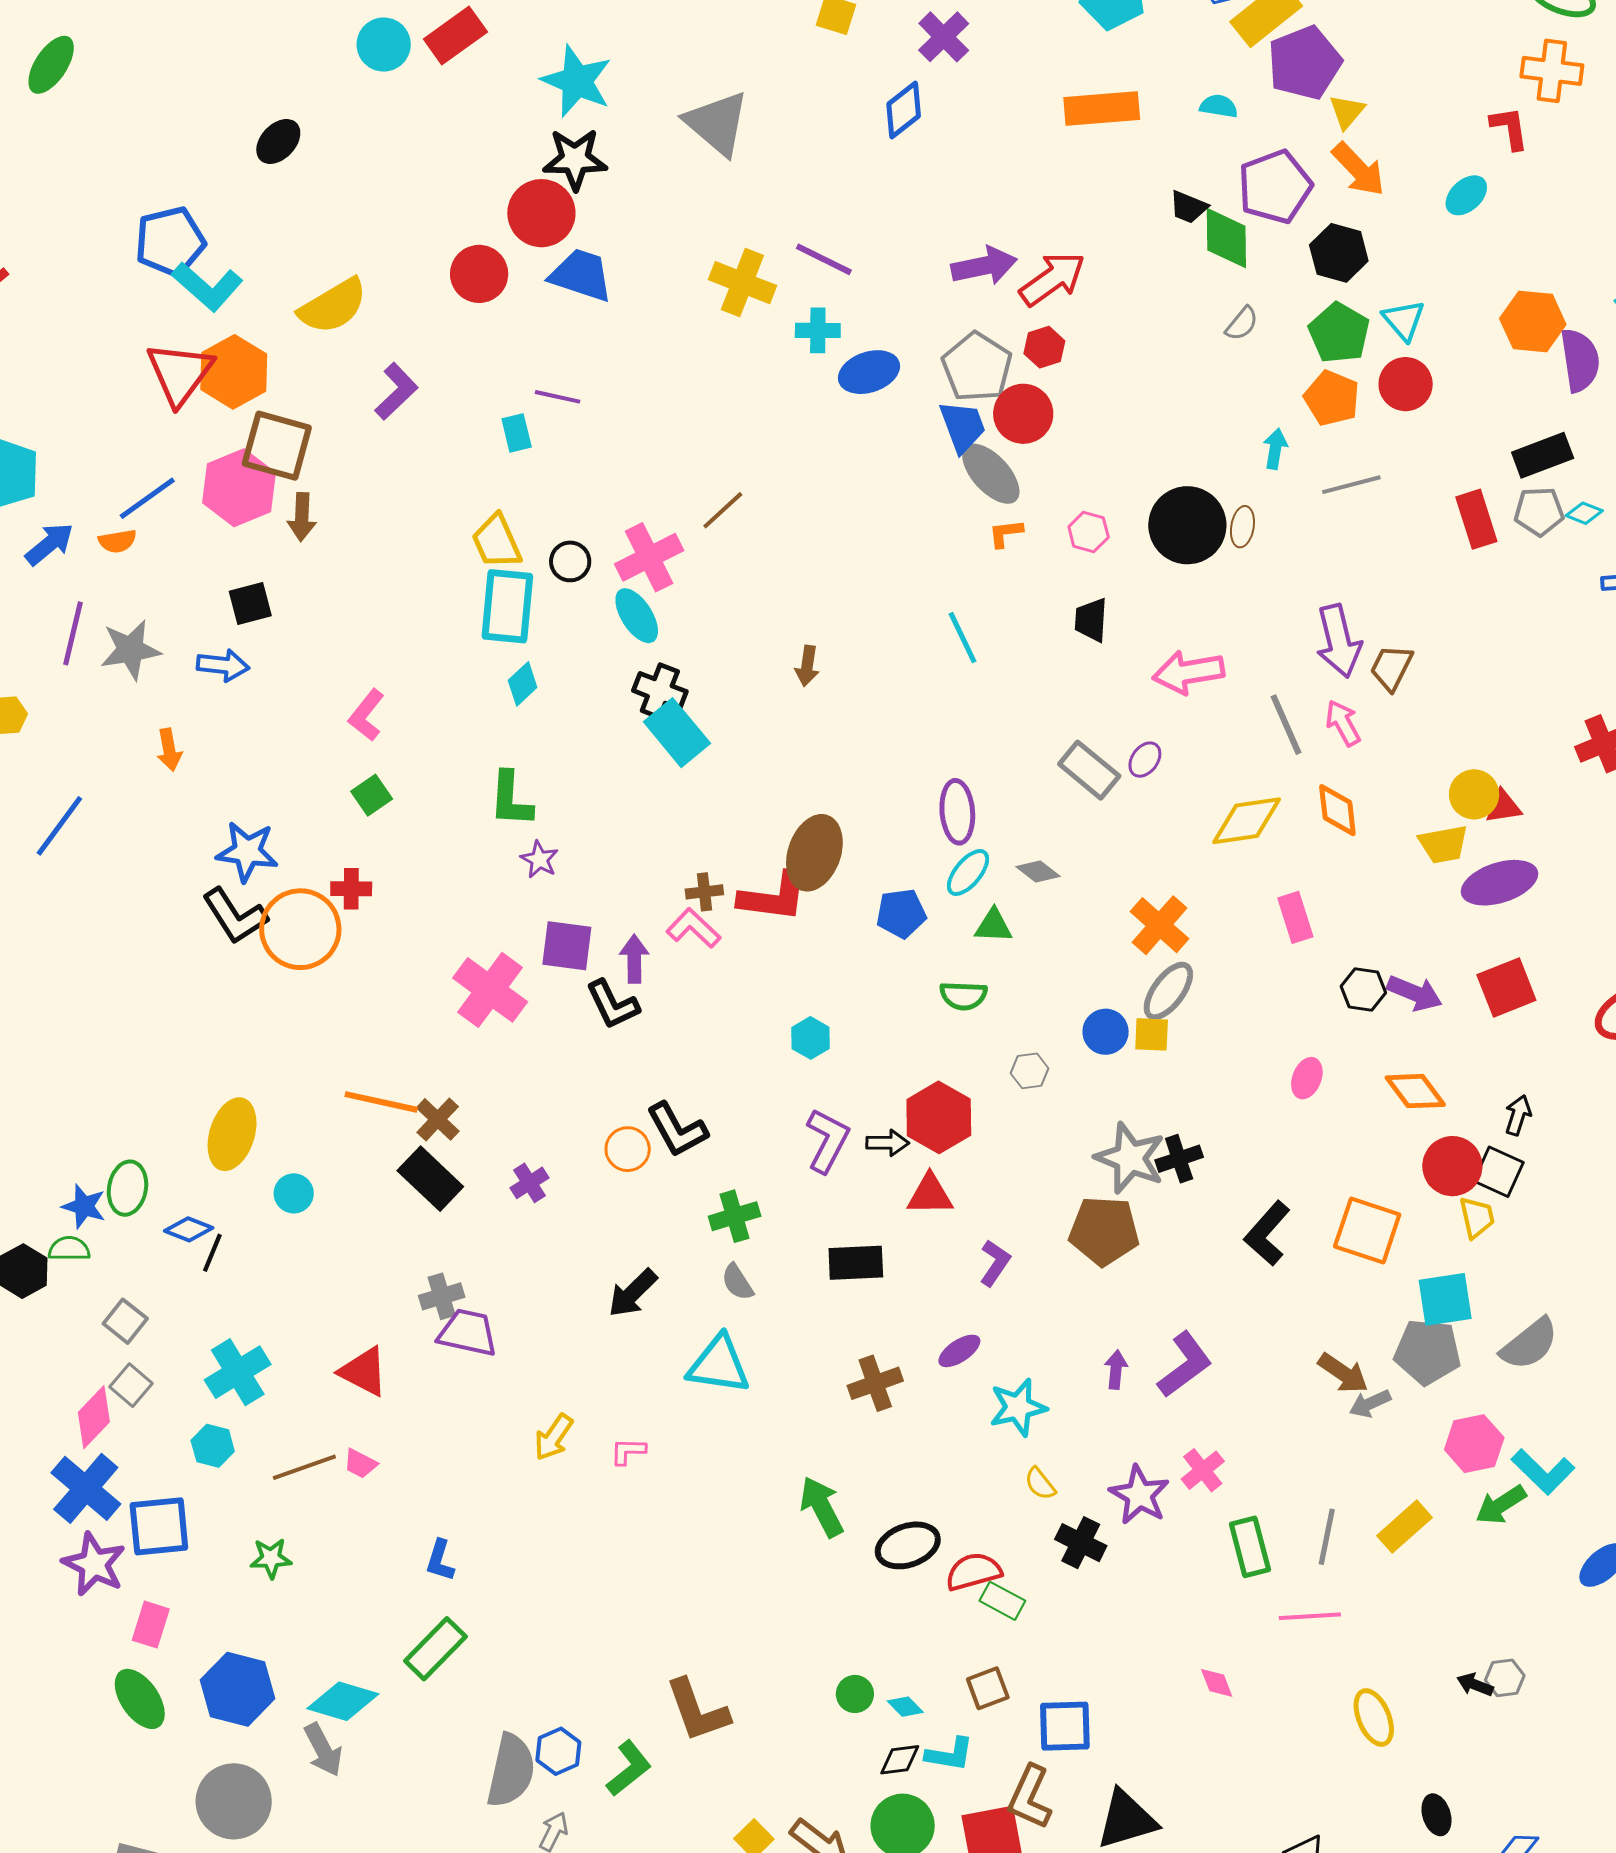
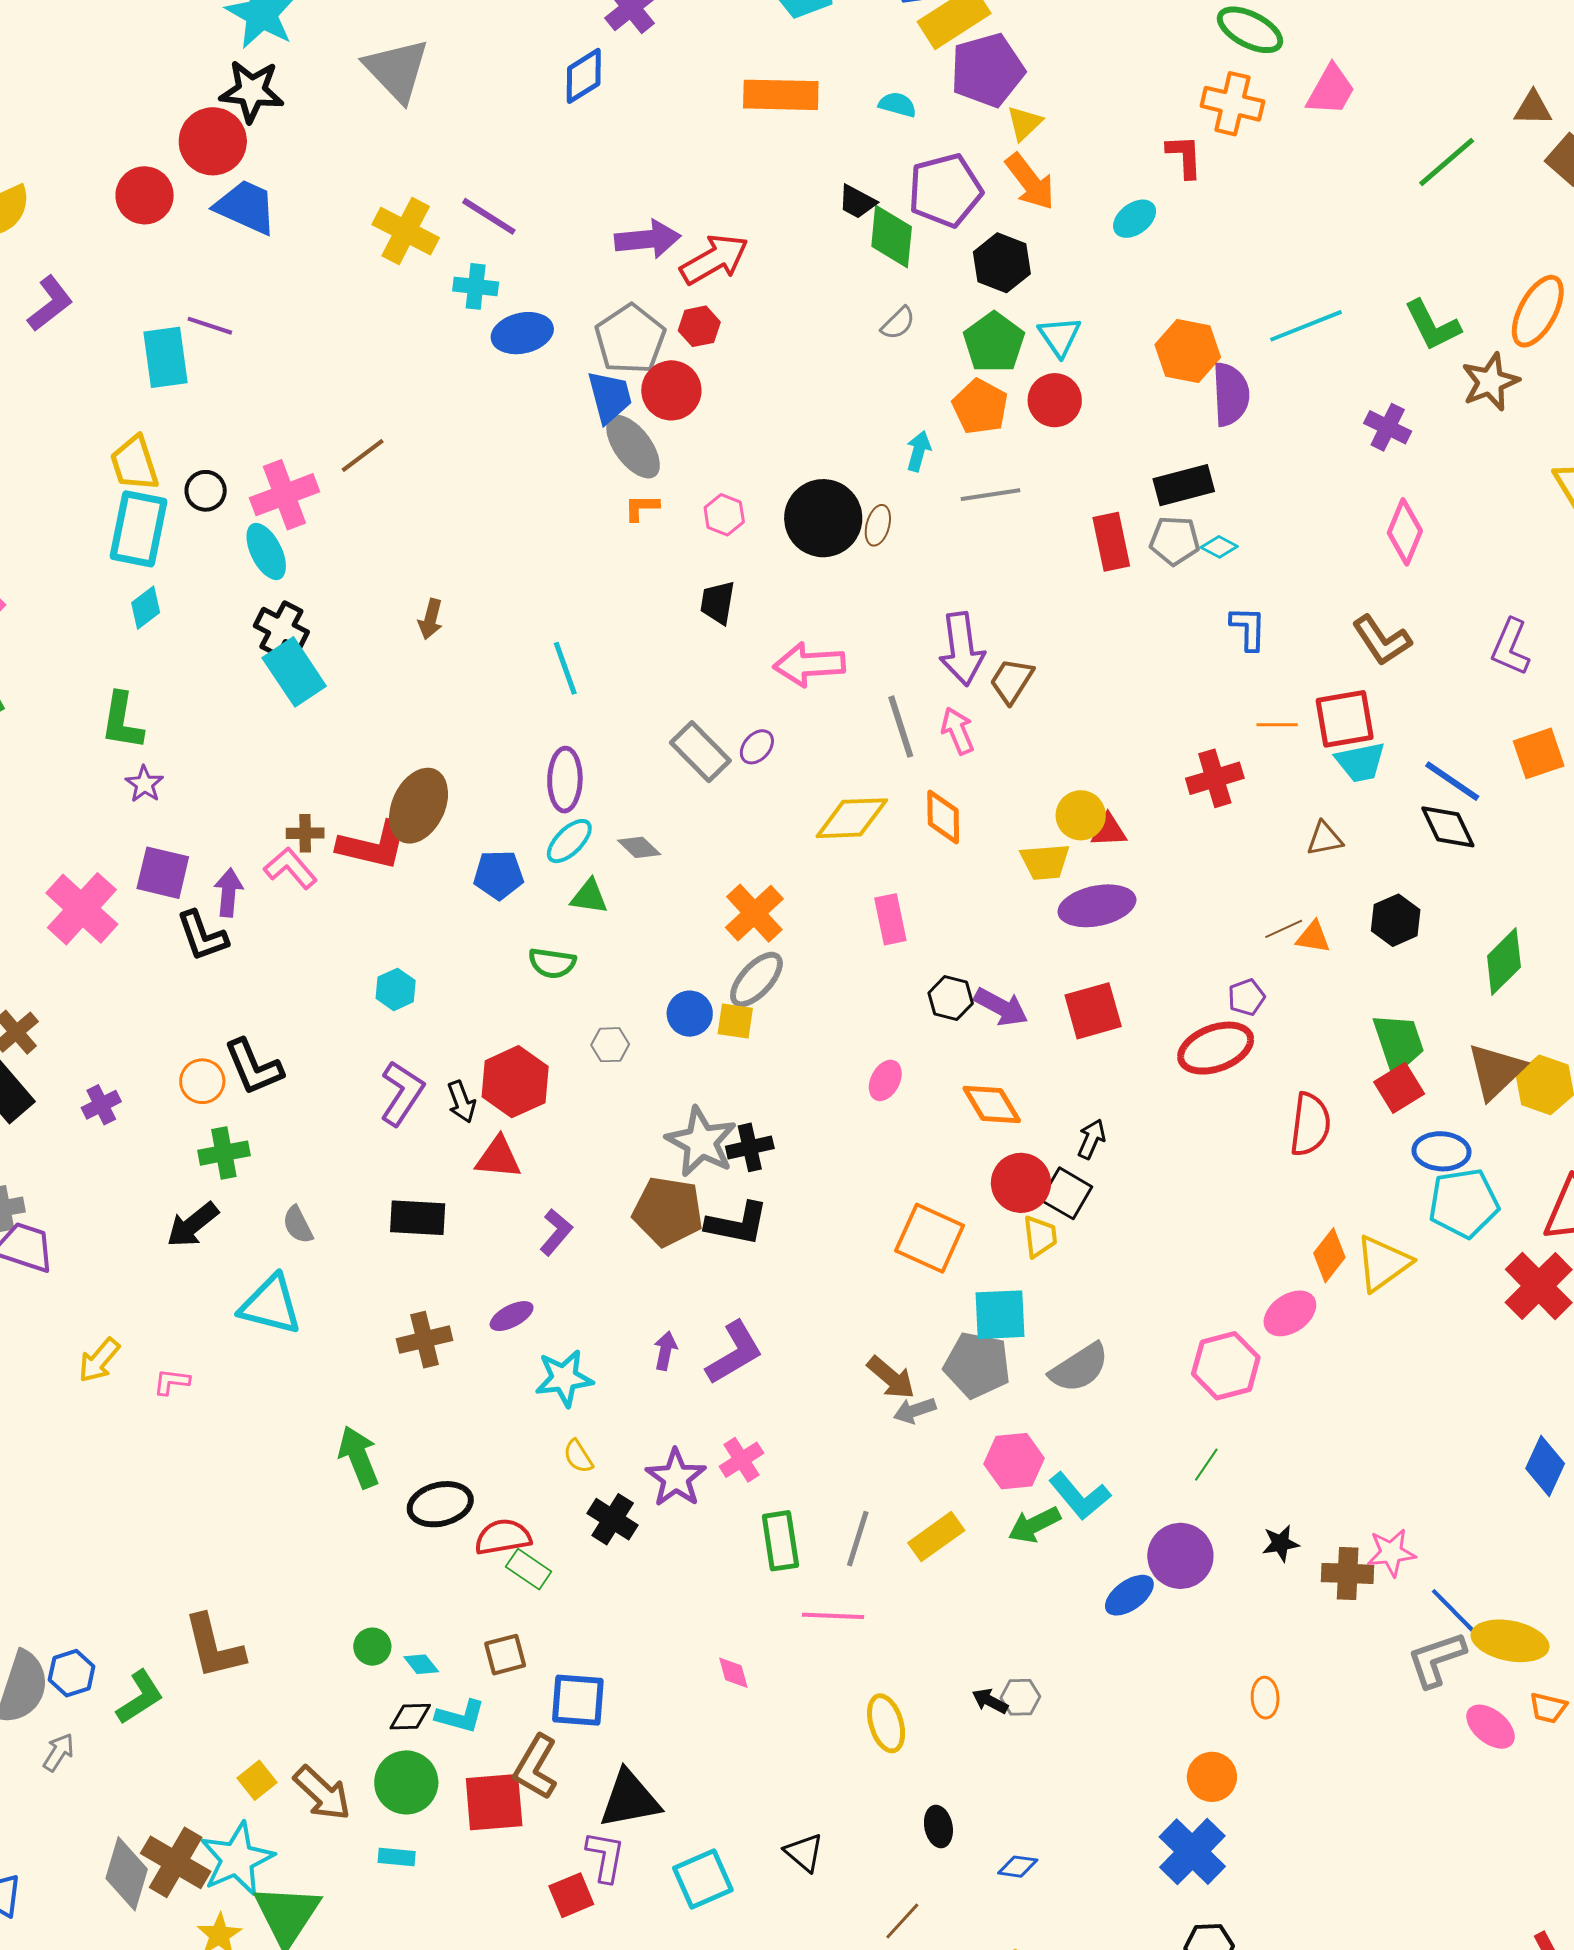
cyan rectangle: (517, 433) -> (165, 357), size x1.6
cyan line: (962, 638) -> (565, 668), moved
black arrow: (888, 1143) -> (461, 1102), turned 63
green cross: (735, 1216) -> (224, 1153), moved
black L-shape: (1267, 1233) -> (737, 1224), moved, turned -126

